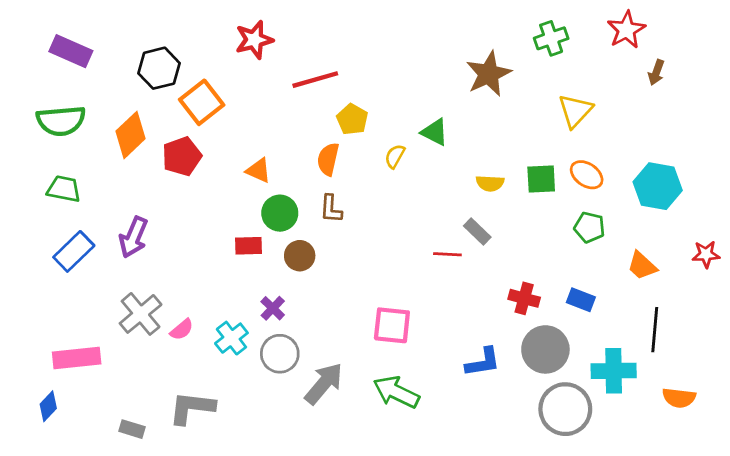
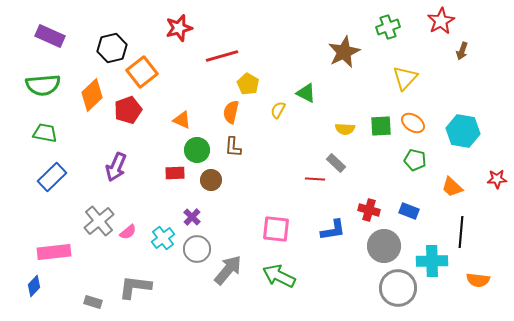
purple arrow: (133, 237) -> (116, 167), moved
blue L-shape: (483, 362) -> (333, 230), moved

